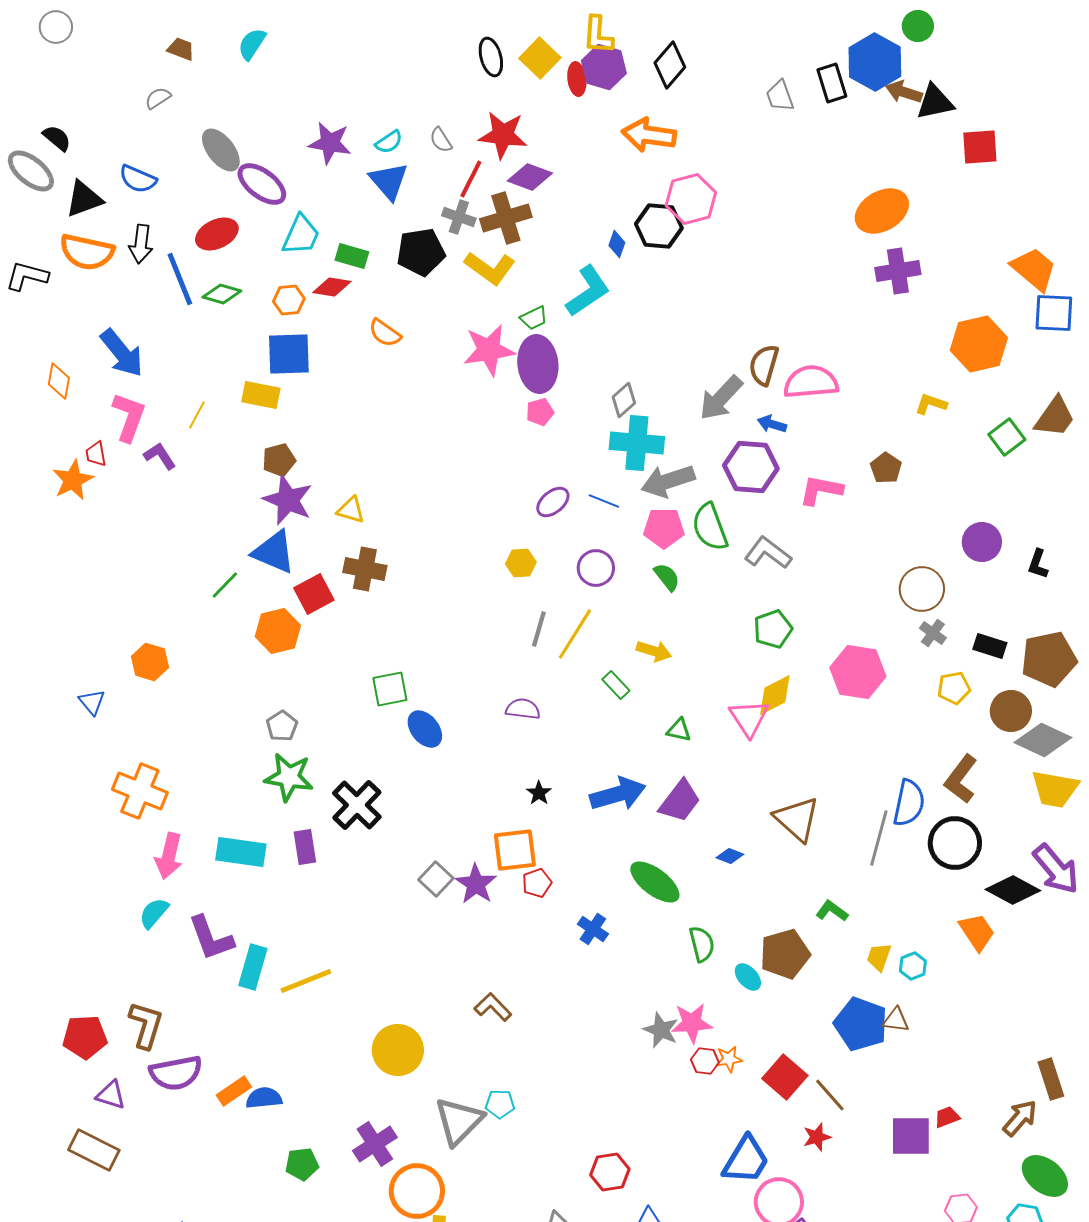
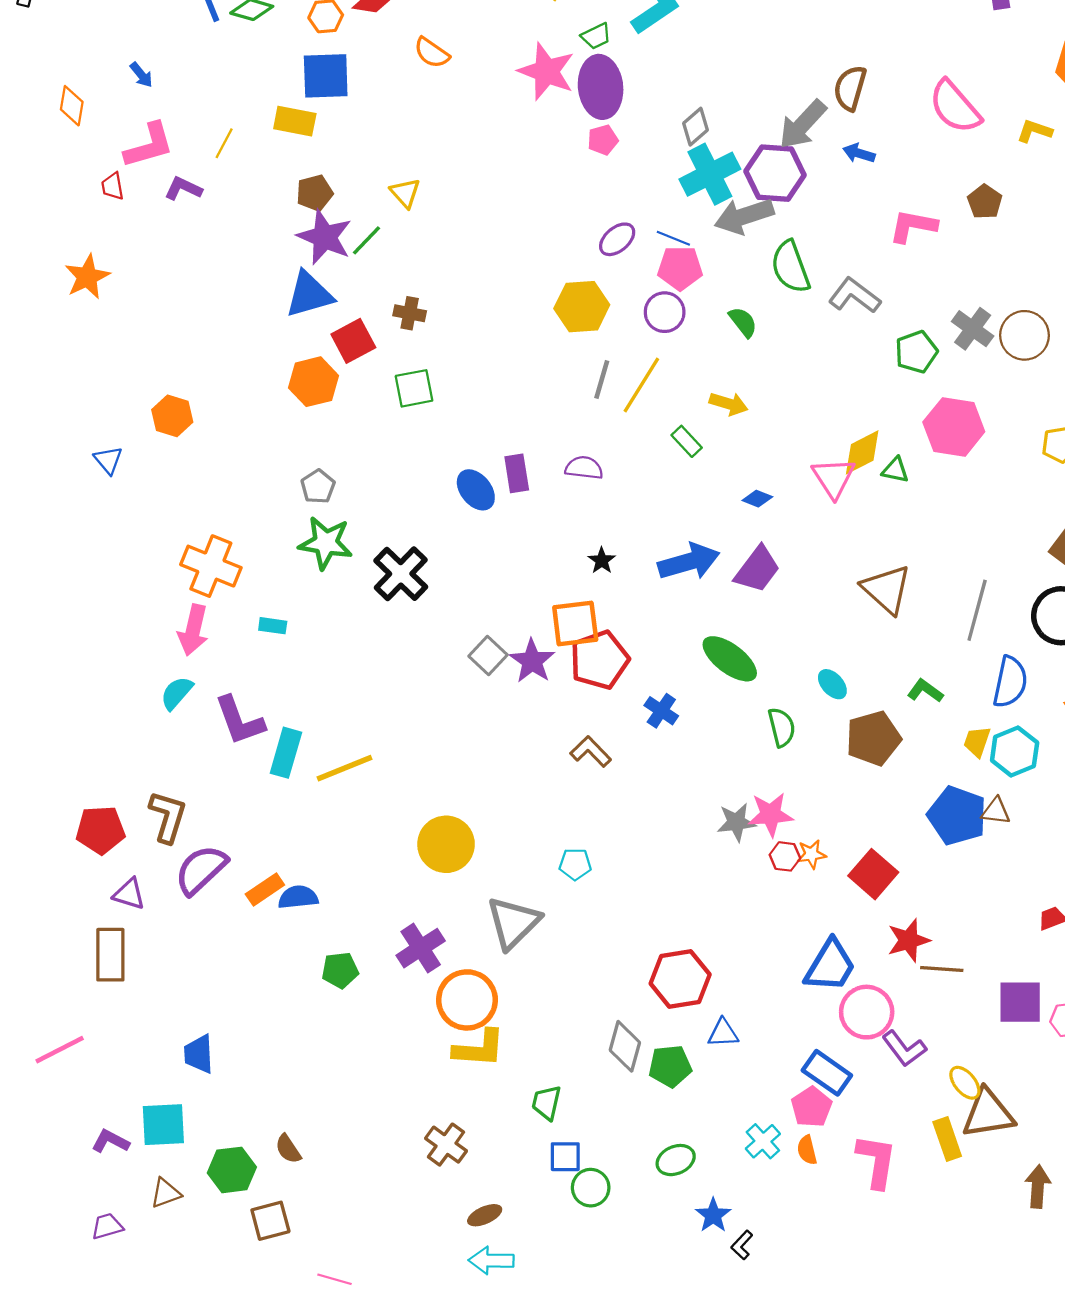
pink star: (489, 350) -> (546, 71), turned 30
blue arrow: (122, 353) -> (141, 75), size x0.5
pink semicircle: (811, 382) -> (955, 107), moved, turned -126
pink L-shape: (129, 417) -> (149, 145), turned 54
cyan cross: (637, 443) -> (710, 174), turned -32
purple L-shape: (160, 456) -> (183, 189), turned -32
purple hexagon: (751, 467) -> (775, 173), moved
orange star: (73, 480) -> (87, 277), moved
yellow triangle: (351, 510) -> (405, 193), moved, turned 32
pink pentagon: (664, 528) -> (680, 268), moved
blue triangle: (274, 552) -> (309, 294), turned -39
yellow hexagon: (521, 563) -> (582, 307), size x1.6
brown cross: (365, 569) -> (410, 313), size x0.7
green line: (225, 585) -> (367, 240), moved
green pentagon: (773, 629) -> (916, 352), moved
gray cross: (933, 633) -> (973, 329), moved, size x1.4
green square: (390, 689) -> (414, 388), moved
green triangle: (679, 730) -> (895, 470), moved
orange cross: (140, 791) -> (211, 566), moved
blue semicircle: (909, 803) -> (1010, 682), moved
purple rectangle: (305, 847) -> (517, 473), moved
cyan rectangle: (241, 852) -> (273, 626), size x0.5
blue diamond: (730, 856) -> (757, 499), moved
red pentagon: (537, 883) -> (599, 660), size x1.8
cyan hexagon: (913, 966) -> (1015, 752), size x1.6
cyan ellipse: (748, 977) -> (832, 684), moved
brown L-shape: (493, 1007) -> (591, 752), moved
gray star: (661, 1030) -> (736, 822), turned -30
purple semicircle: (176, 1073) -> (201, 870), turned 148
brown line: (830, 1095) -> (942, 969), moved, turned -45
cyan pentagon: (500, 1104) -> (575, 864), moved
purple square: (911, 1136) -> (1020, 1002), moved
red star: (817, 1137) -> (909, 940), size x1.4
brown rectangle: (94, 1150) -> (110, 955), turned 63
red hexagon: (610, 1172) -> (680, 979), size x1.4

